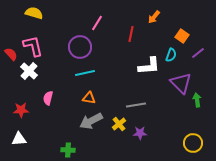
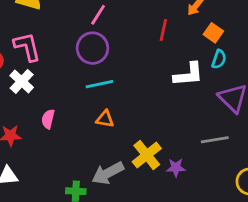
pink line: (97, 23) -> (98, 15), moved
orange square: (182, 36) -> (213, 33), moved
gray line: (136, 105) -> (215, 140), moved
gray arrow: (91, 121) -> (108, 173), moved
yellow cross: (119, 124) -> (147, 155), size x1.5

